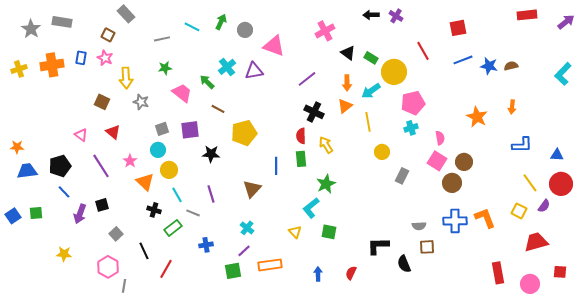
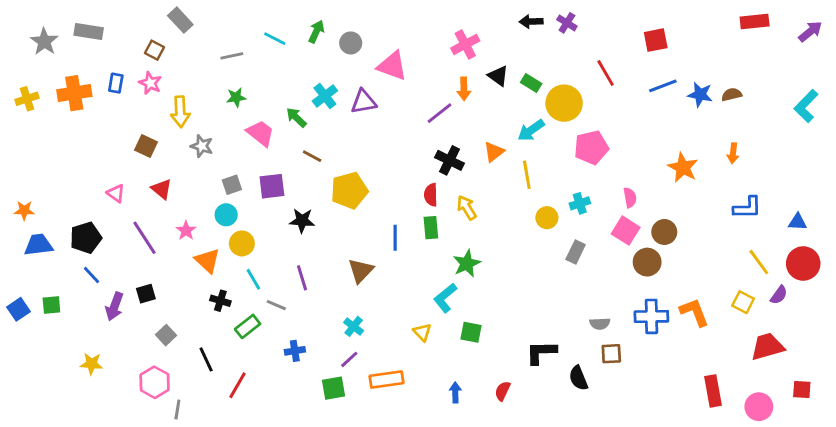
orange arrow: (347, 83) -> (464, 89), moved
cyan cross: (411, 128) -> (580, 203), moved

